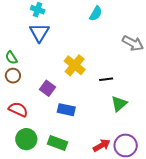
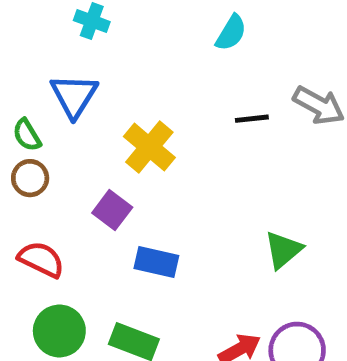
blue triangle: (39, 33) -> (74, 96), moved
yellow cross: (75, 65) -> (149, 147), moved
black line: (106, 79) -> (252, 119), moved

